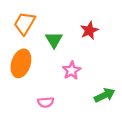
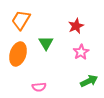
green triangle: (54, 40) -> (46, 43), moved
pink star: (72, 70) -> (81, 52), moved

